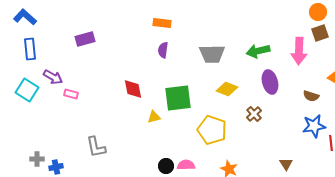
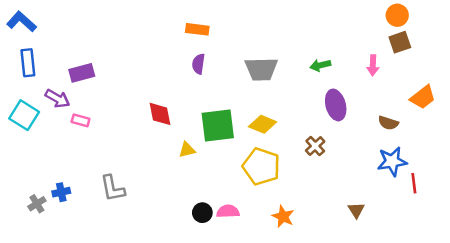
purple rectangle: (85, 39) -> (82, 73), moved
green arrow: (258, 51) -> (320, 65), size x0.7
pink arrow: (299, 51) -> (373, 65), size x0.6
yellow diamond: (227, 89) -> (263, 124), moved
gray cross: (37, 159) -> (37, 204), turned -32
blue cross: (56, 167) -> (61, 192), moved

